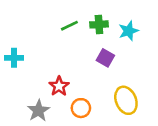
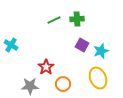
cyan star: (129, 31) -> (101, 51), moved
cyan cross: (14, 58) -> (11, 45), turned 32
gray star: (38, 111) -> (30, 86), turned 30

